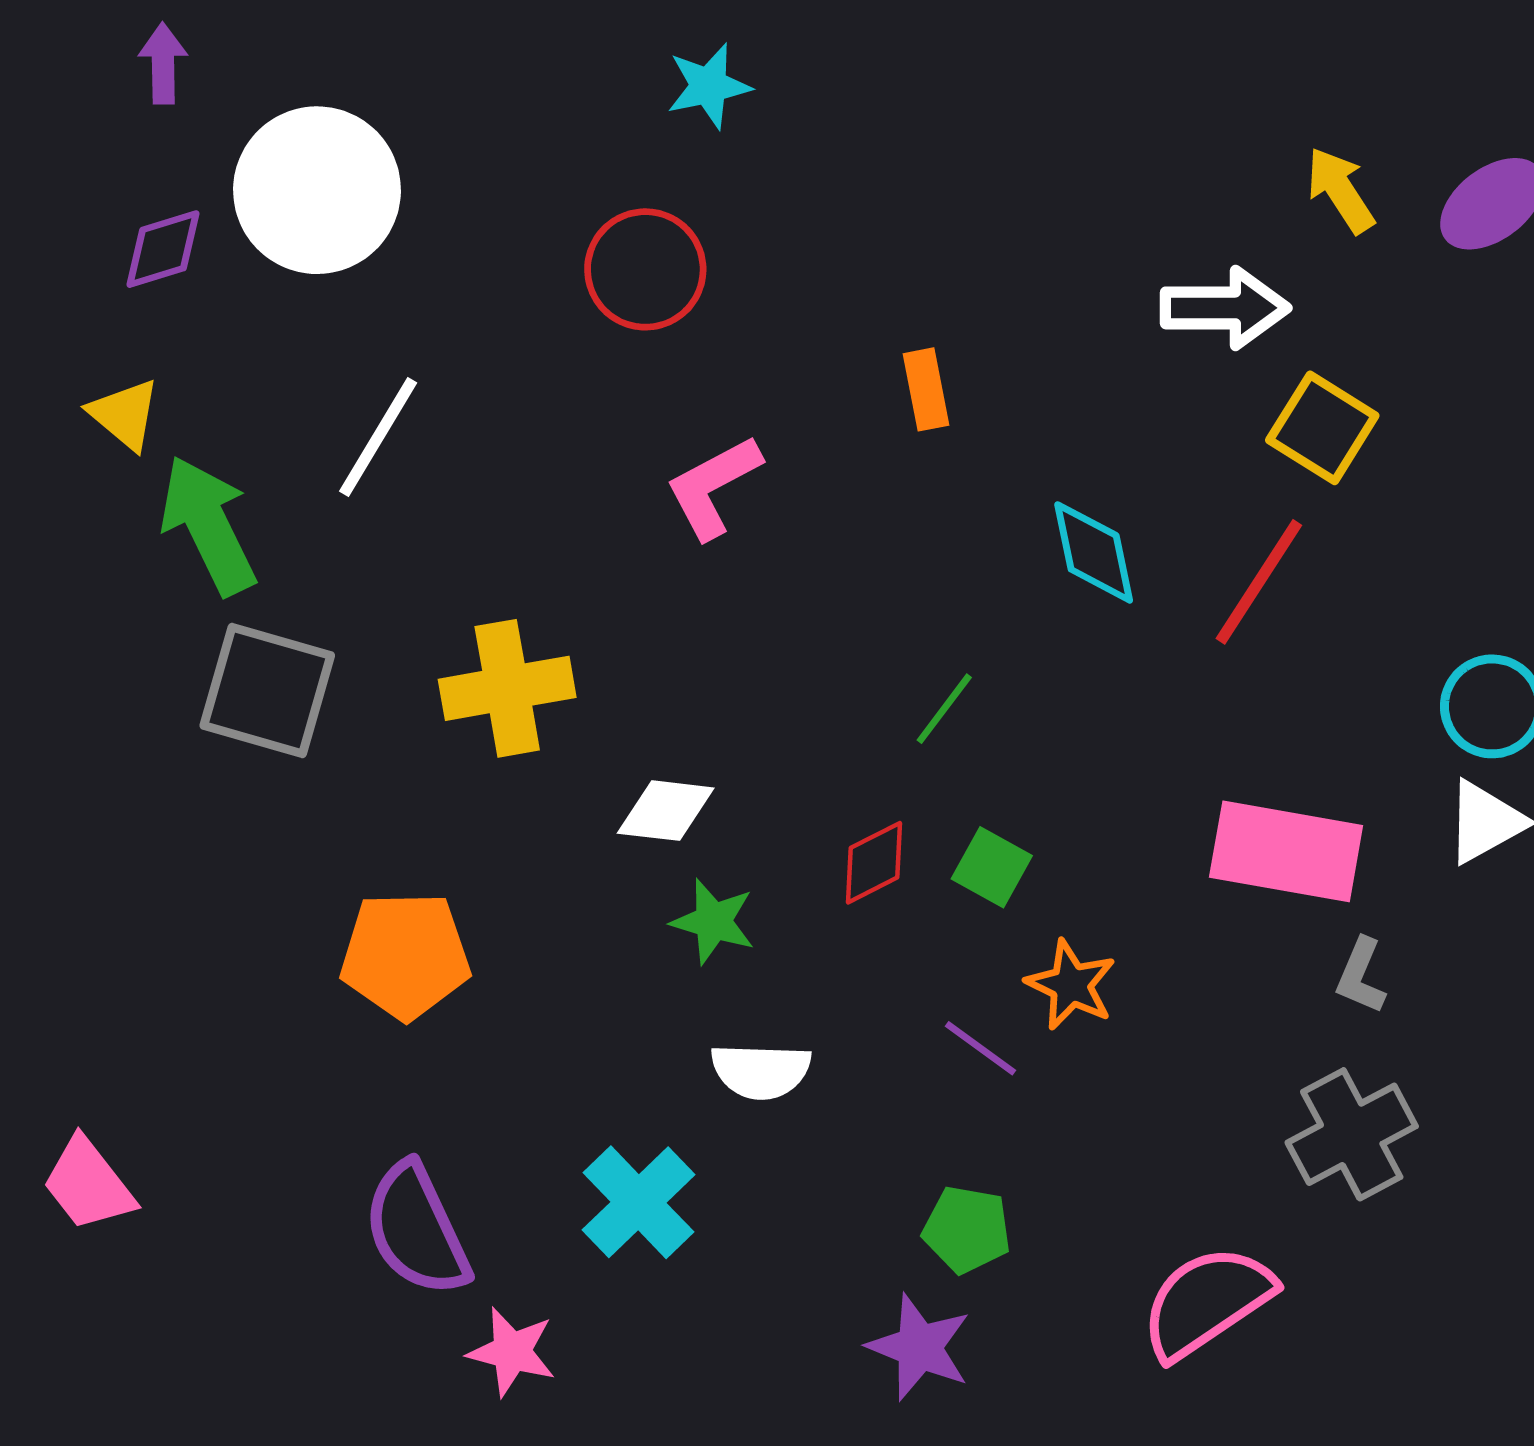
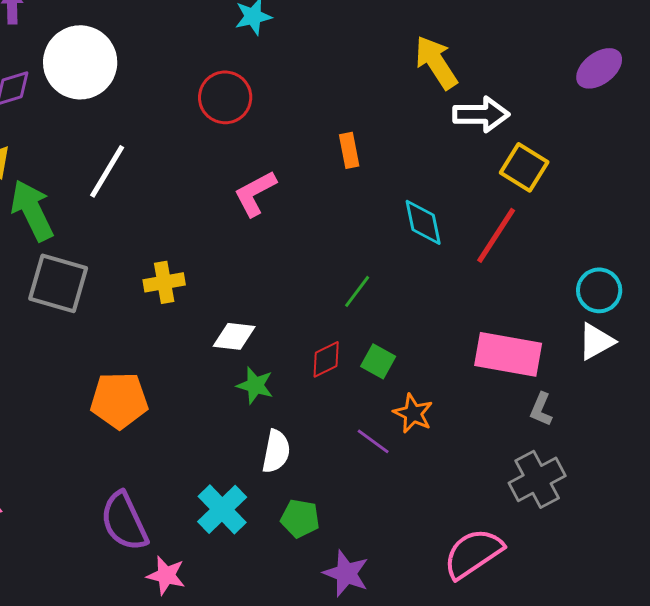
yellow arrow: (1340, 190) -> (436, 62), moved, size x1.4
yellow cross: (507, 688) -> (164, 282), size x0.7
white semicircle: (761, 1071) -> (276, 451), turned -81
green pentagon: (967, 1229) -> (300, 518), moved

